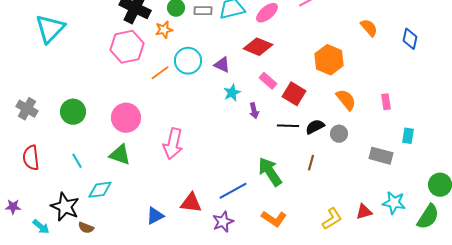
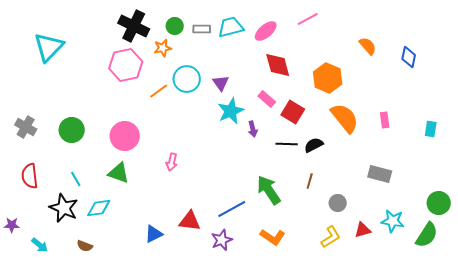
red diamond: (258, 47) -> (278, 65), moved, turned 52
purple triangle: (222, 65) -> (221, 83), turned 30
cyan star: (232, 93) -> (231, 111), size x1.5
orange semicircle: (346, 100) -> (345, 118), size x1.4
gray circle: (339, 134) -> (338, 203), moved
cyan rectangle: (408, 136) -> (431, 129), moved
pink arrow: (173, 144) -> (172, 162), size x0.6
black star: (65, 207) -> (64, 208), moved

